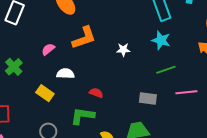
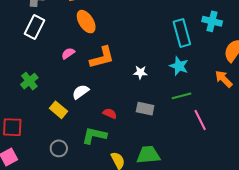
pink semicircle: (48, 49) -> (68, 53), moved
white semicircle: (65, 74) -> (81, 92), turned -42
pink line: (186, 92) -> (200, 120), turned 65
gray rectangle: (148, 99) -> (145, 109), moved

